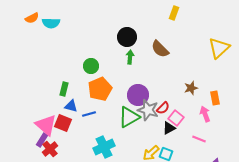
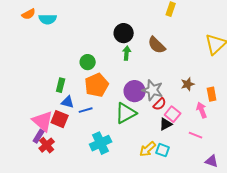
gray star: (148, 110) -> (153, 90), moved

